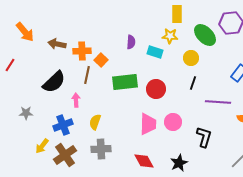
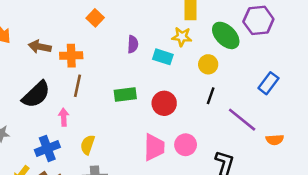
orange square: (101, 60) -> (95, 18), moved
green rectangle: (125, 82) -> (125, 94), size x0.7
purple line: (218, 102) -> (242, 120), turned 35

